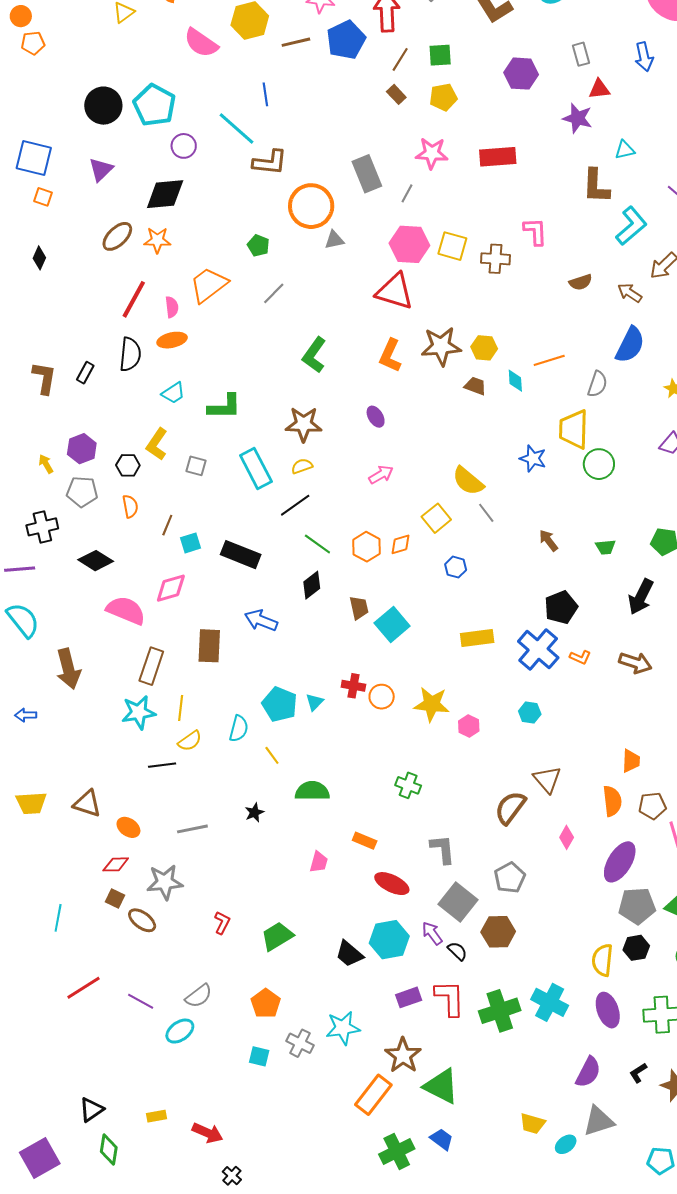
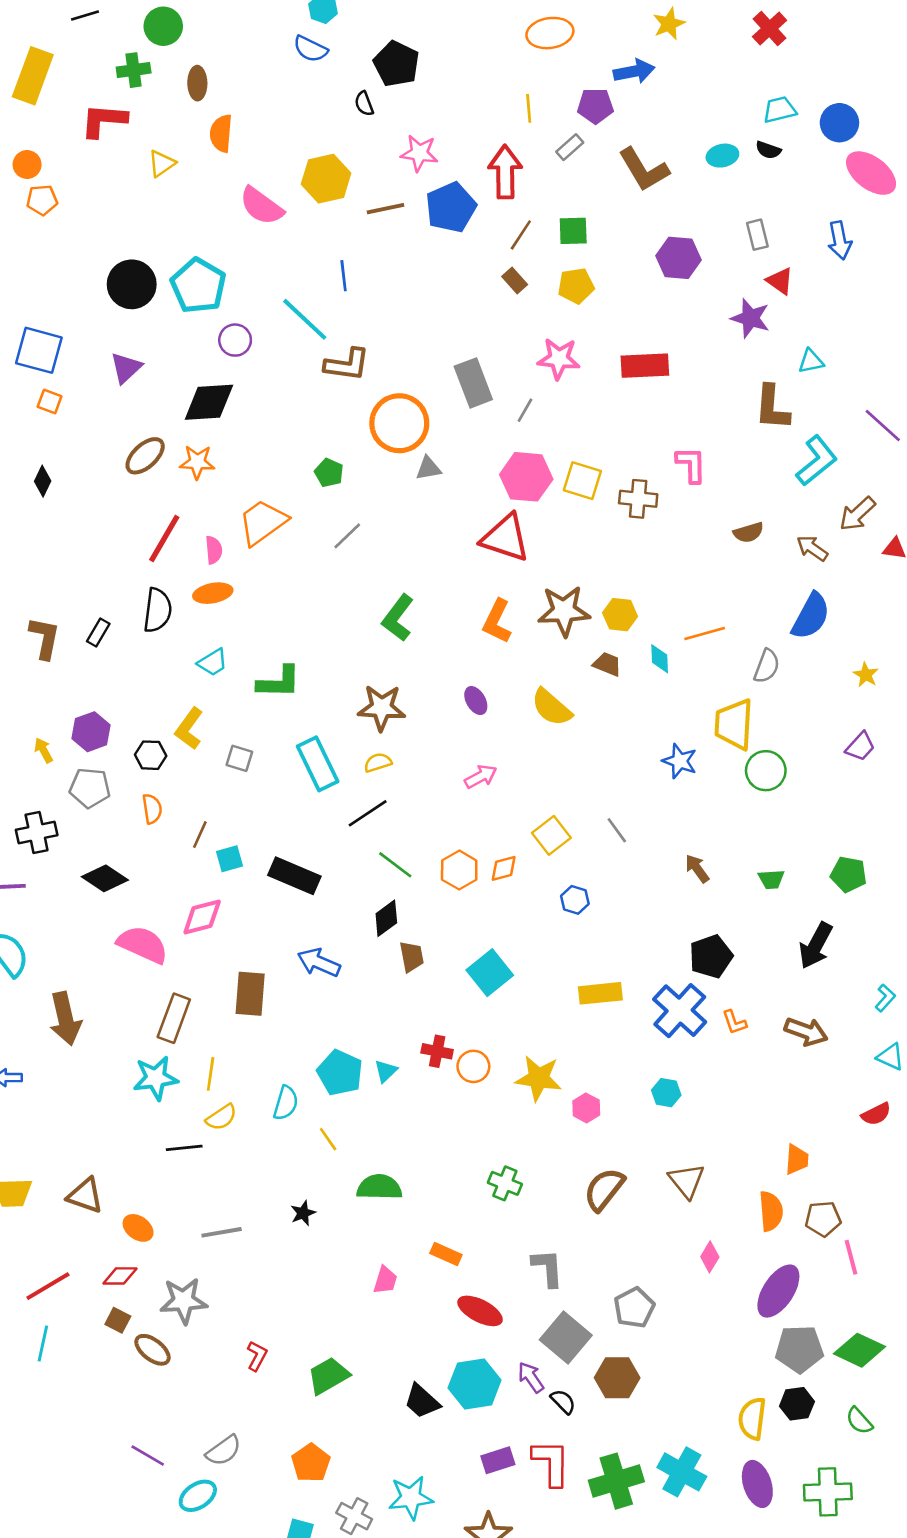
red triangle: (599, 89) -> (780, 281), turned 40
yellow semicircle: (468, 481) -> (551, 707), moved
brown trapezoid: (359, 608) -> (412, 957), moved
orange L-shape: (580, 657) -> (734, 1022), turned 45
brown semicircle: (510, 808) -> (604, 1189), moved
red line: (84, 988) -> (48, 1286), moved

